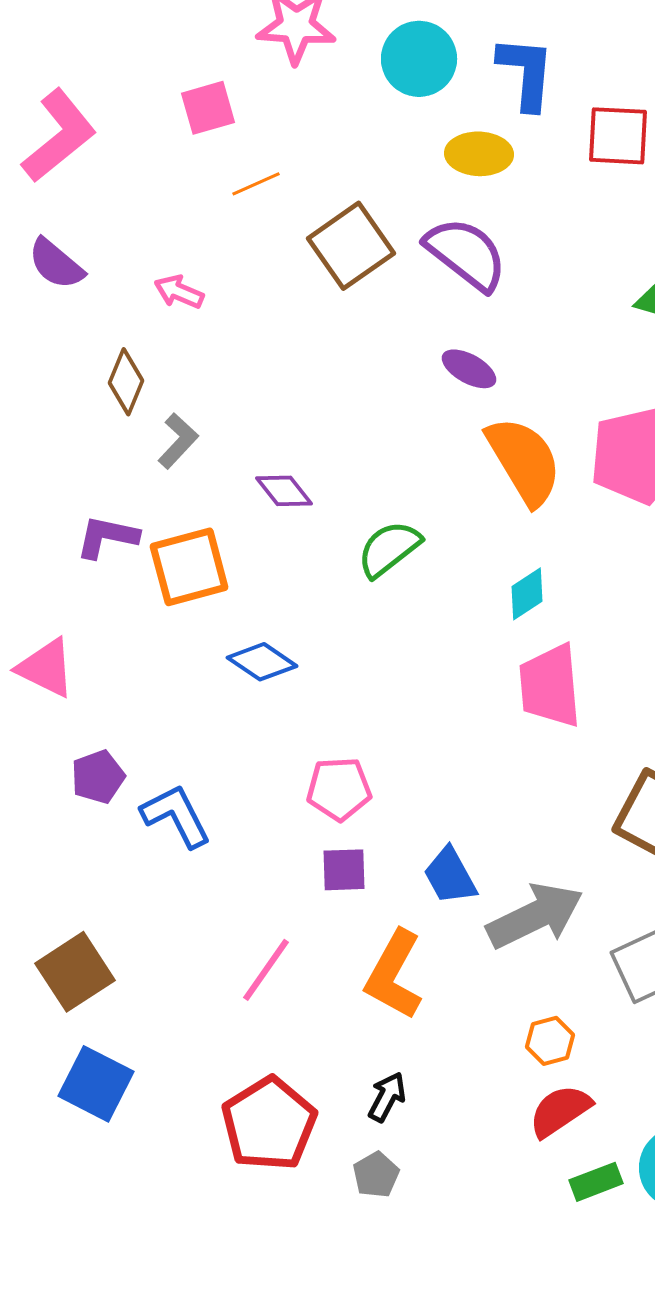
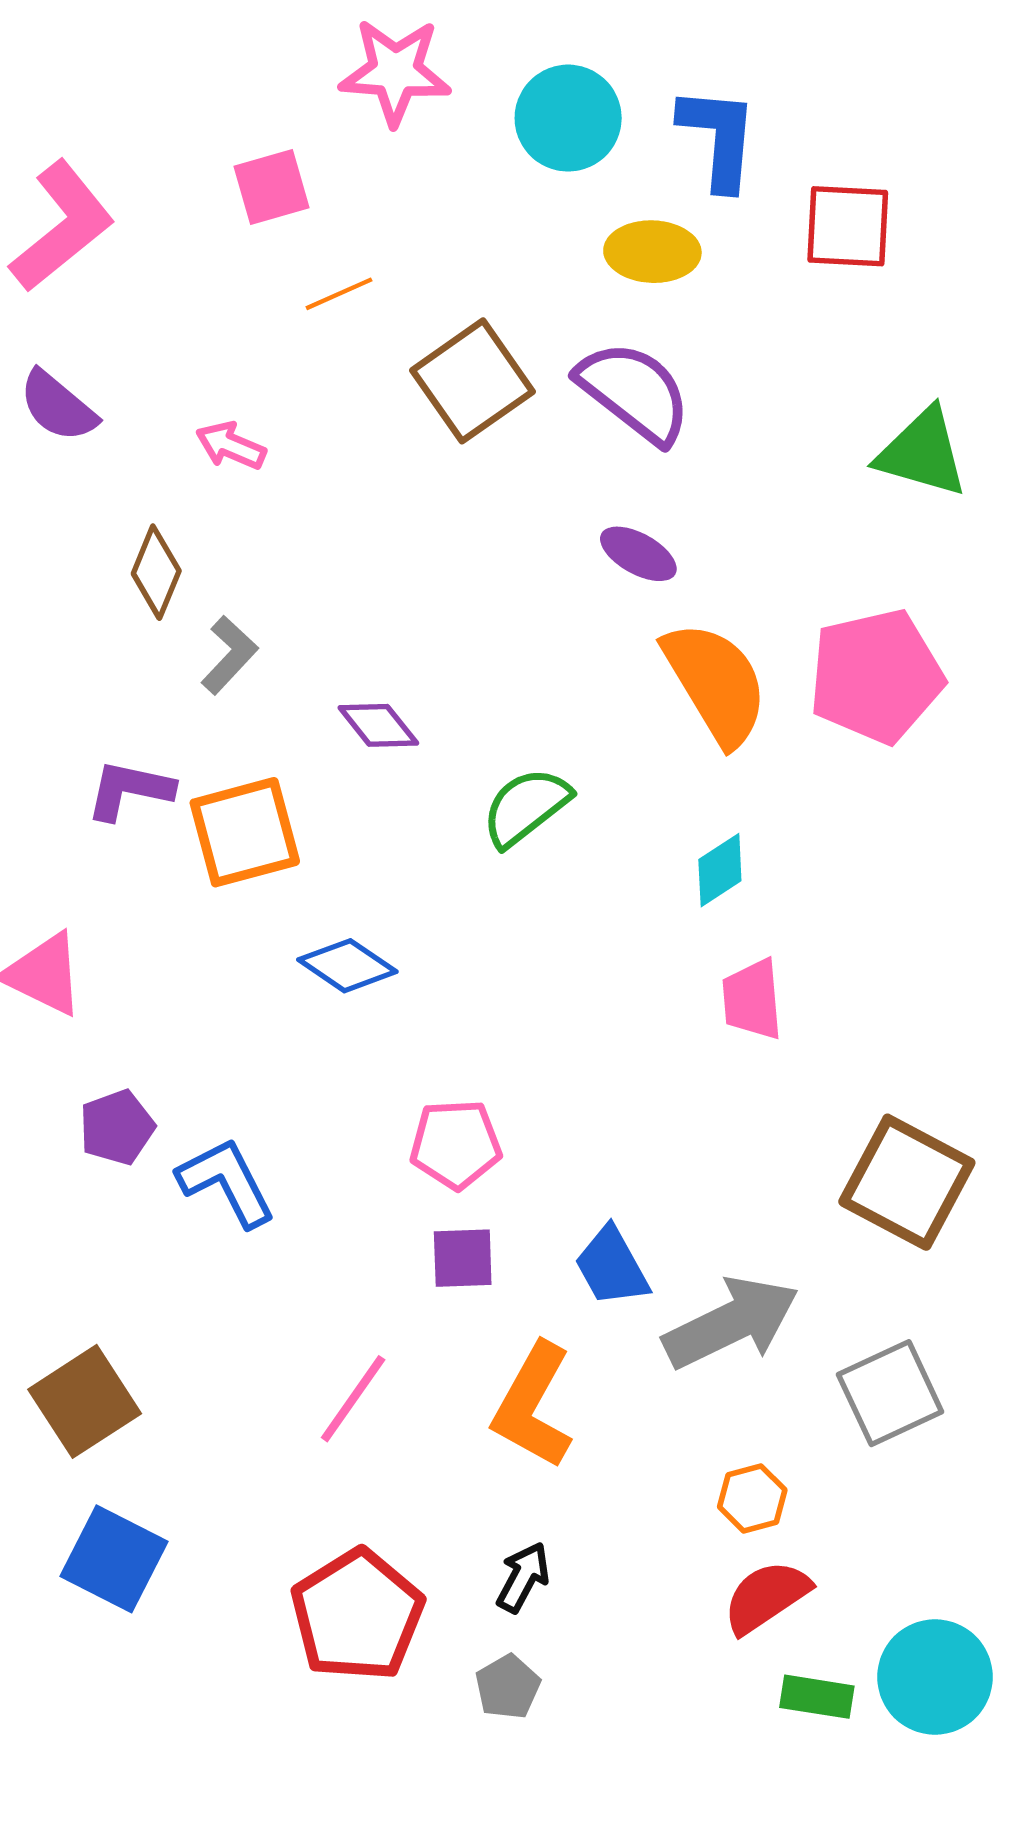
pink trapezoid: (550, 686) -> (752, 999), size x0.7
green rectangle: (596, 1182) -> (817, 1697), turned 30

